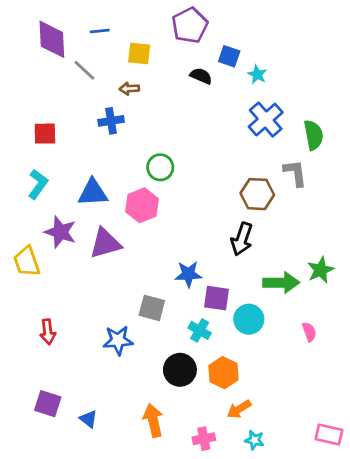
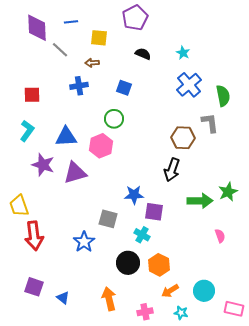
blue square: (229, 56) -> (124, 88), moved
yellow trapezoid: (27, 262) -> (19, 206), moved
cyan circle: (249, 319) -> (204, 291), moved
red arrow: (48, 332) -> (34, 236), size x1.6
blue star: (118, 340) -> (84, 242), turned -30

